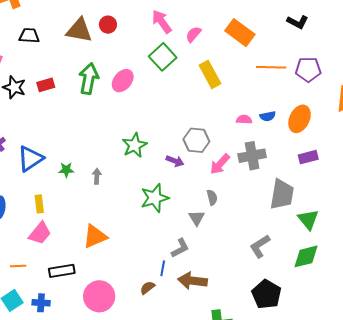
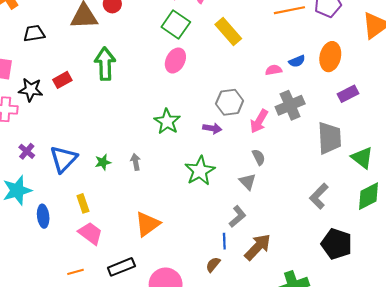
pink ellipse: (123, 81) -> (175, 60), moved
pink trapezoid: (40, 233) -> (90, 233), turned -80
brown arrow: (193, 281) -> (258, 247), turned 140

